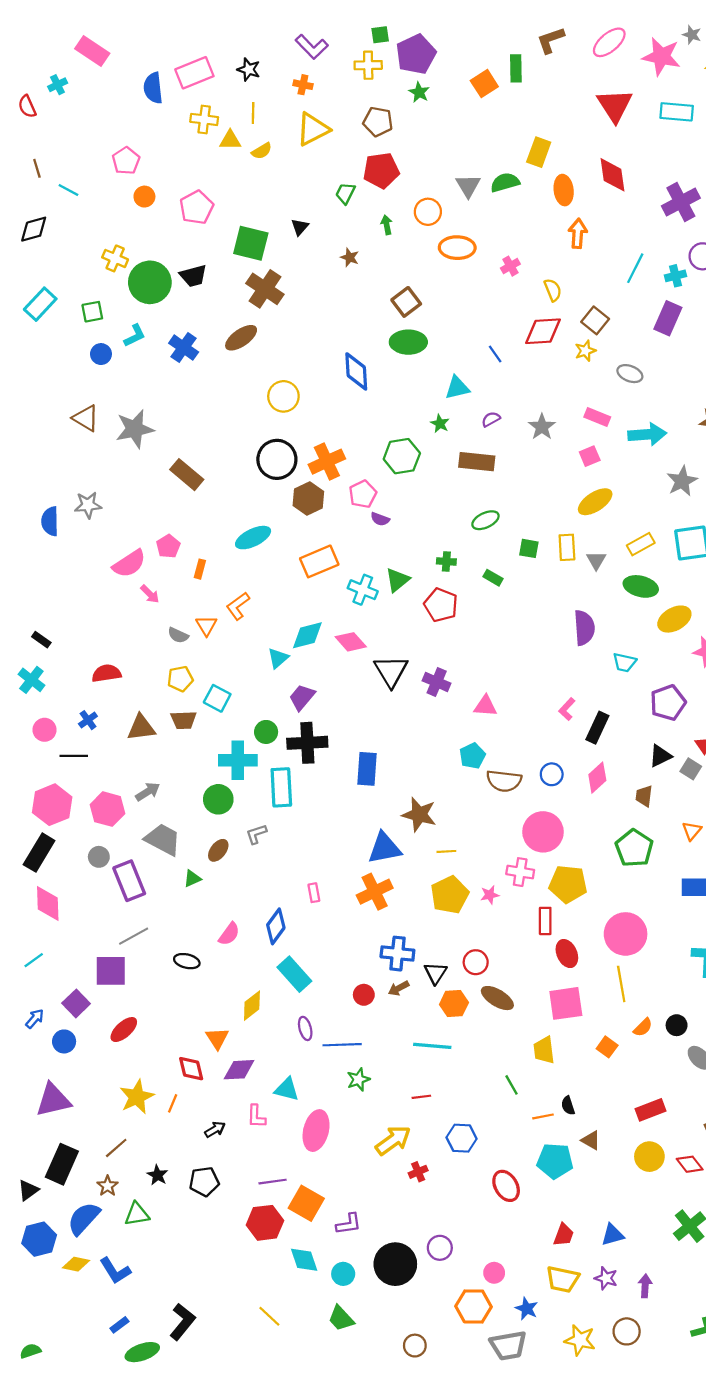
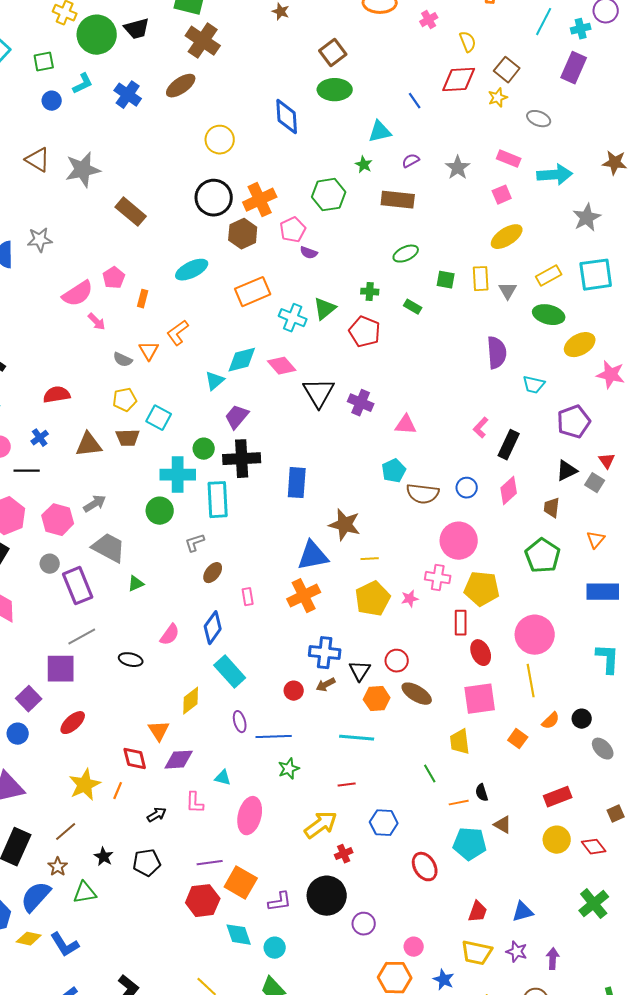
brown ellipse: (218, 850) -> (213, 573), moved
cyan triangle: (287, 1089) -> (223, 778), size x0.7
black circle: (395, 1264) -> (327, 896), moved

